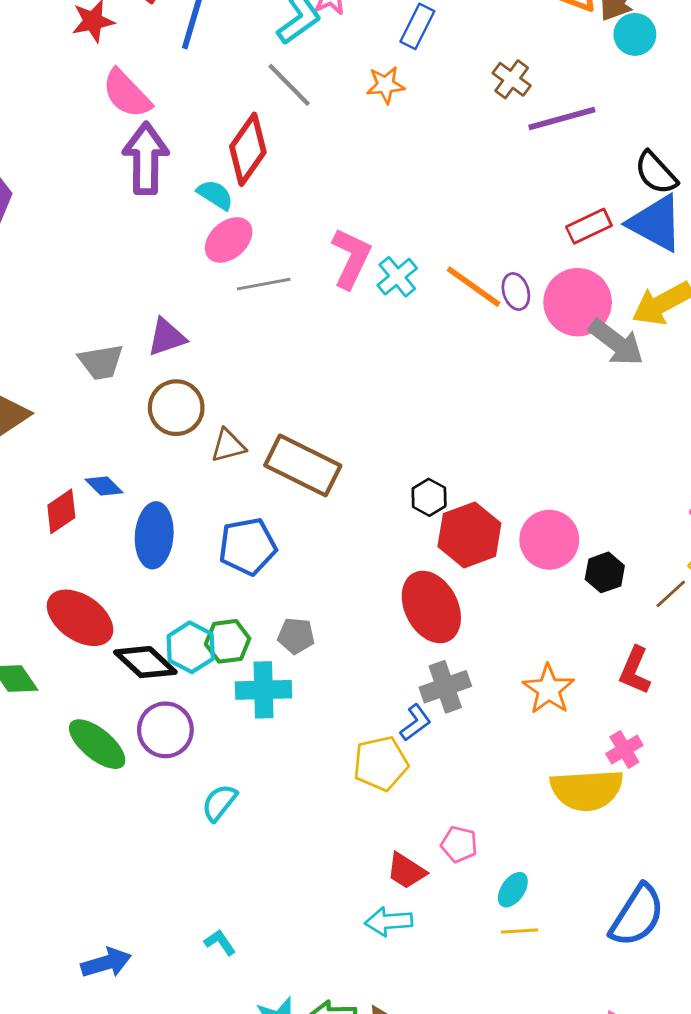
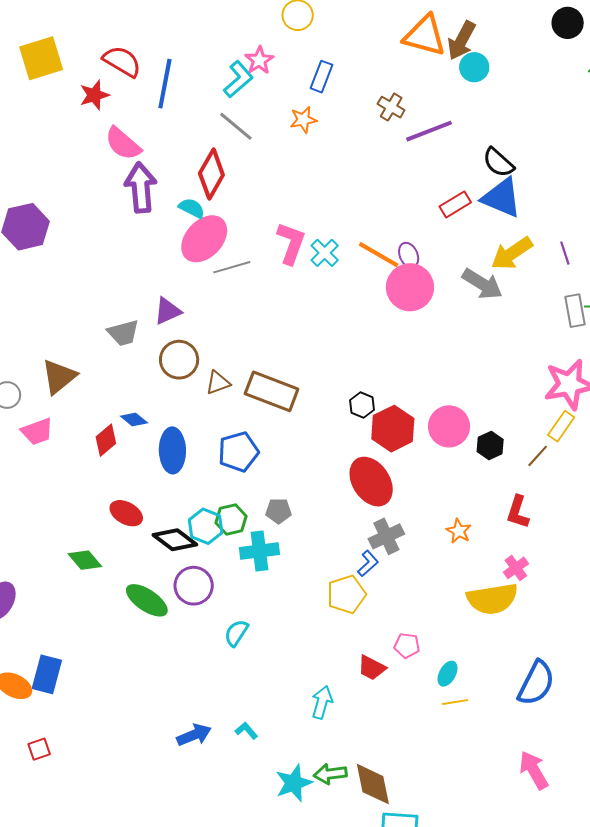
pink ellipse: (229, 240) -> (204, 239), size x1.4
pink circle: (578, 302) -> (410, 287), moved
red ellipse: (80, 618) -> (126, 513), size x0.7
orange star: (549, 689) -> (459, 531), size x0.7
cyan arrow: (389, 922) -> (322, 702), moved, turned 116
blue arrow: (106, 963) -> (194, 735), moved

